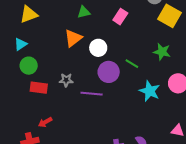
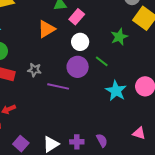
pink rectangle: (120, 17) -> (77, 17), moved
white circle: (98, 48) -> (80, 42), moved
green star: (162, 52) -> (119, 37), moved, turned 30

